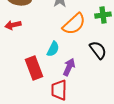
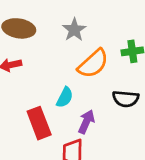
black semicircle: (98, 50) -> (126, 99), turned 132

